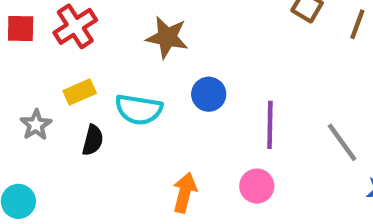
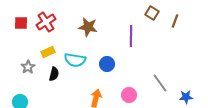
blue circle: (209, 94) -> (107, 64), moved
purple line: (270, 125) -> (131, 36), moved
gray line: (342, 142) -> (160, 83), moved

